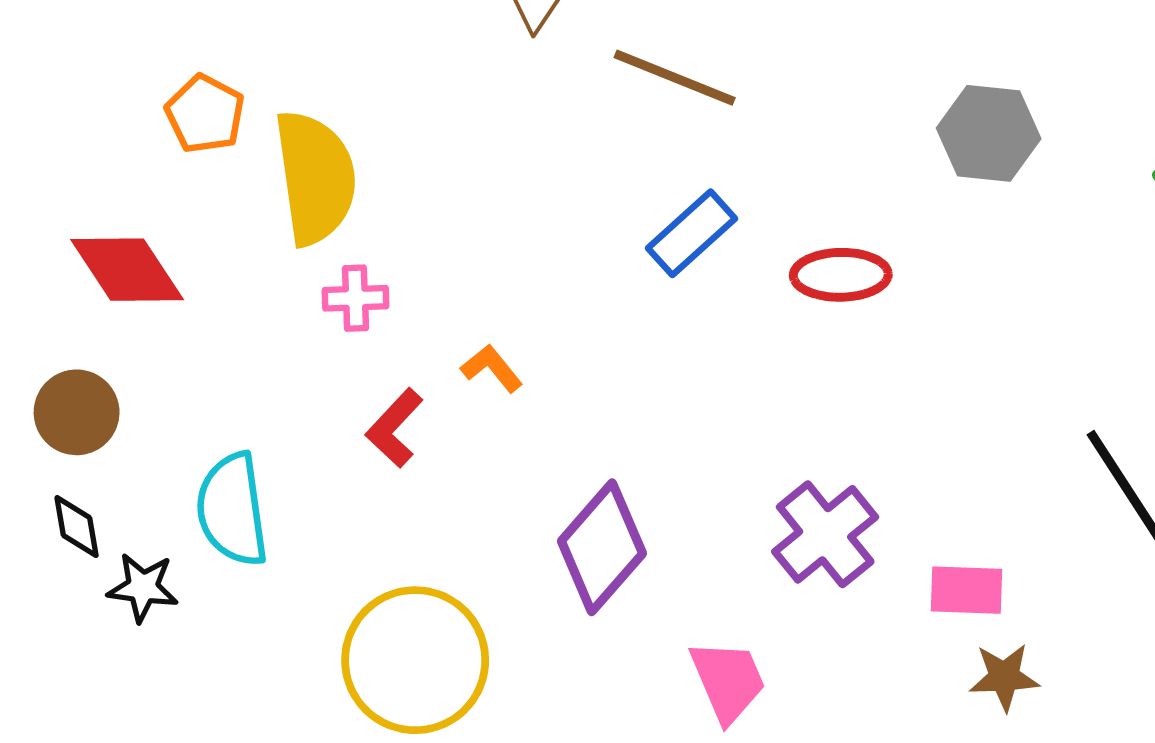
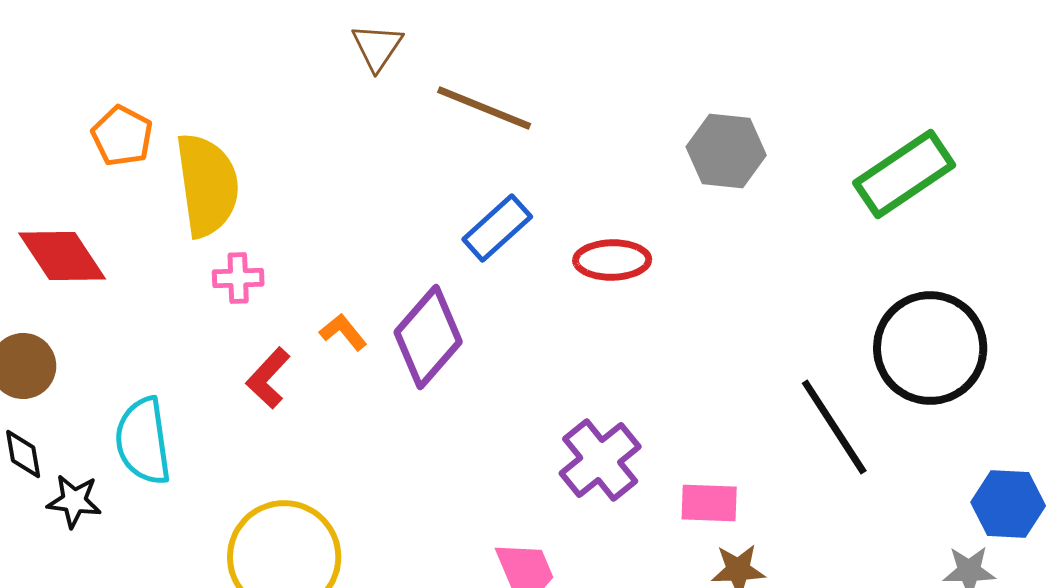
purple diamond: (602, 547) -> (428, 337), moved

